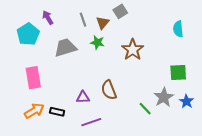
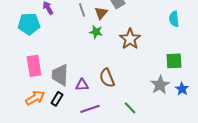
cyan pentagon: (28, 34) -> (29, 24), turned 30
gray trapezoid: (65, 48) -> (60, 75), moved, turned -70
green line: (145, 109) -> (130, 108), moved
black rectangle: (57, 112) -> (57, 99), turned -72

